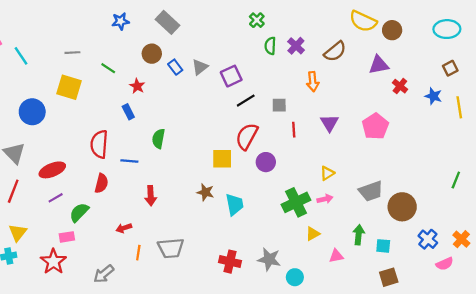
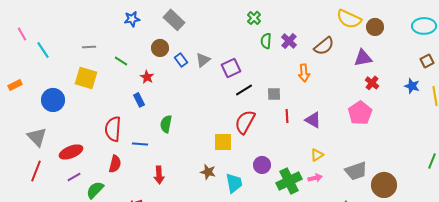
red cross: (400, 86) -> (372, 83), moved
purple triangle: (330, 123) -> (313, 120), moved, turned -30
purple circle: (266, 162) -> (262, 165), moved

